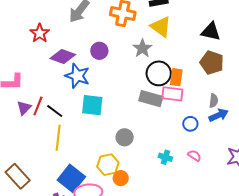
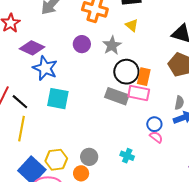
yellow triangle: (161, 27) -> (132, 25), size x0.6
purple circle: (99, 51) -> (82, 44), moved
gray circle: (125, 137) -> (89, 157), moved
pink semicircle: (194, 156) -> (156, 137), moved
yellow hexagon: (108, 165) -> (56, 160), moved

